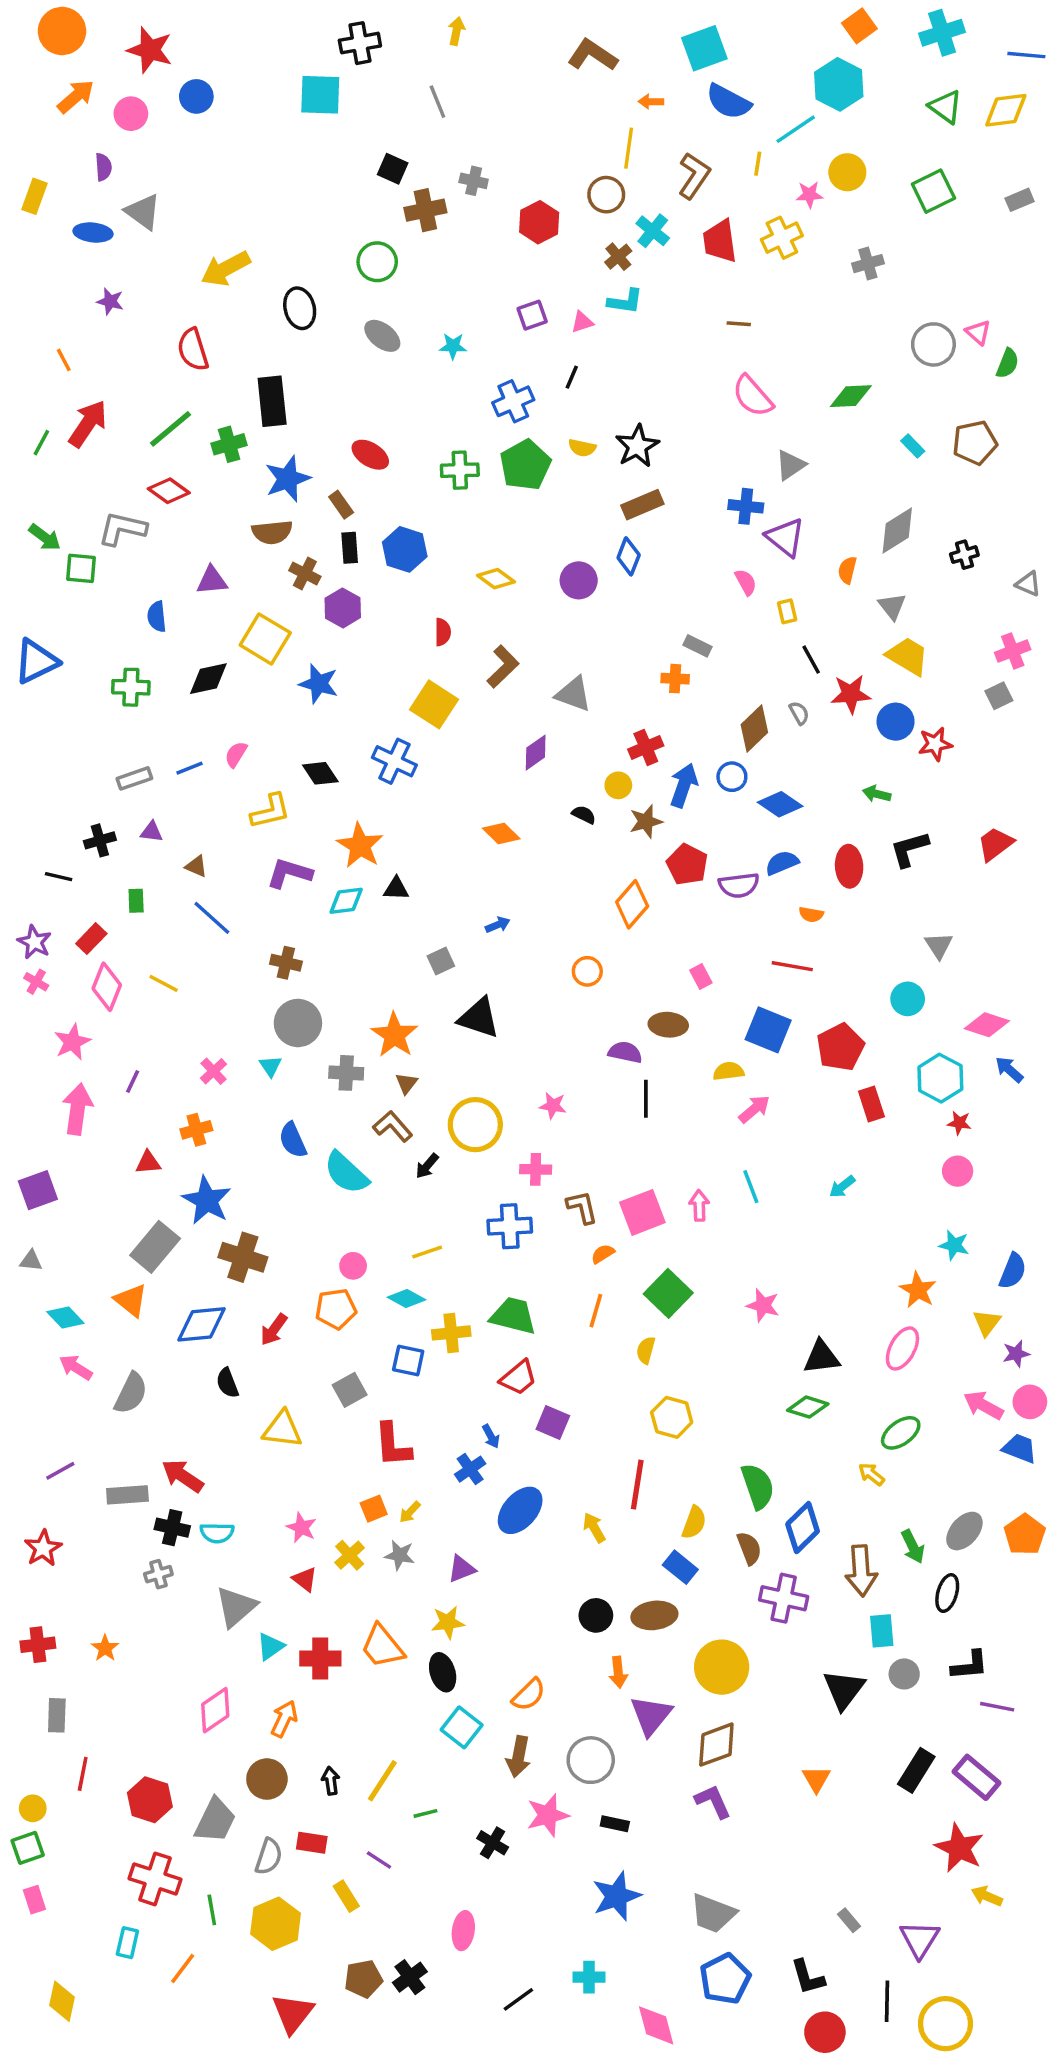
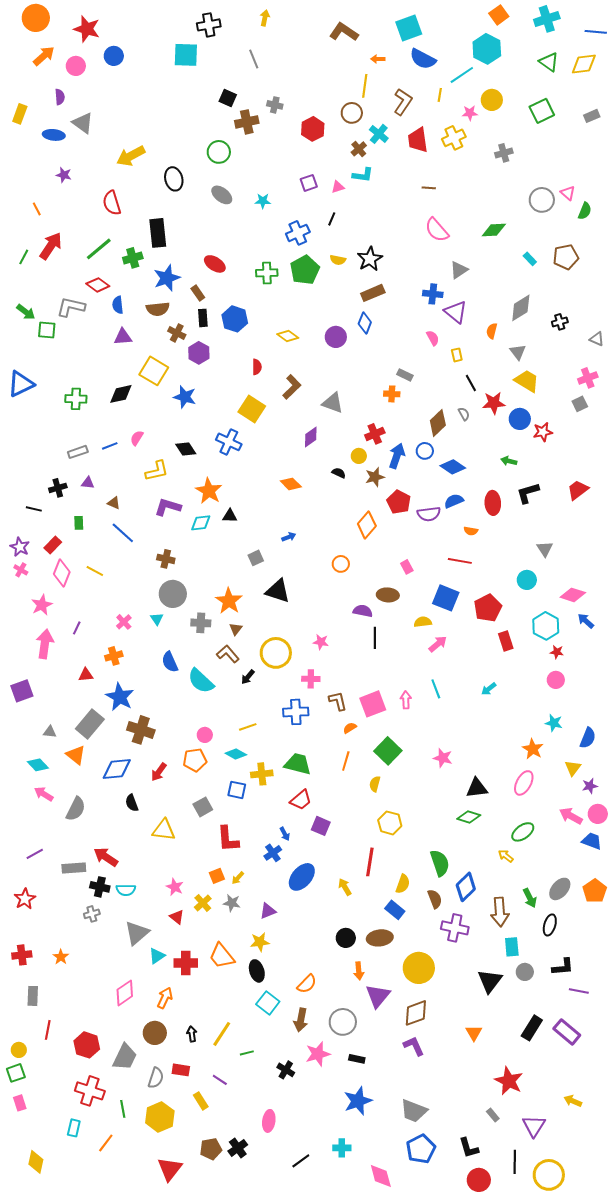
blue semicircle: (157, 617) -> (118, 305), moved
gray triangle: (31, 1261) -> (50, 732), moved
red star: (959, 1848) -> (509, 1081), moved

